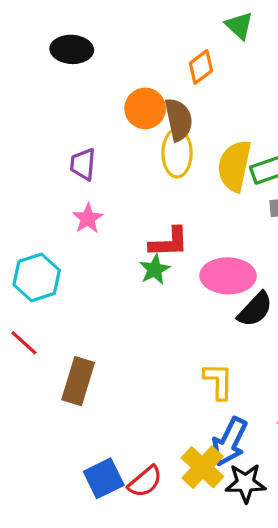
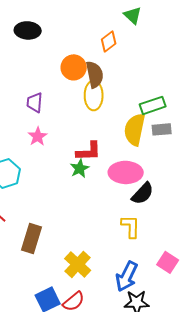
yellow semicircle: (234, 166) -> (135, 129), moved
yellow L-shape: (218, 381) -> (131, 226), moved
yellow cross: (203, 467) -> (78, 264), moved

